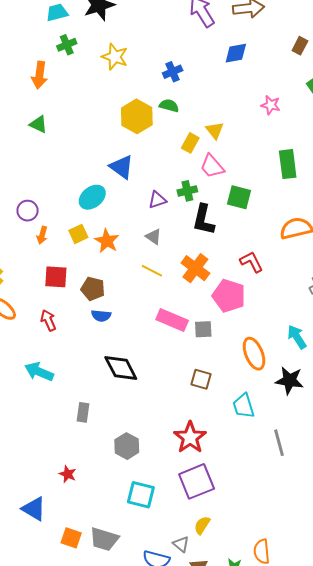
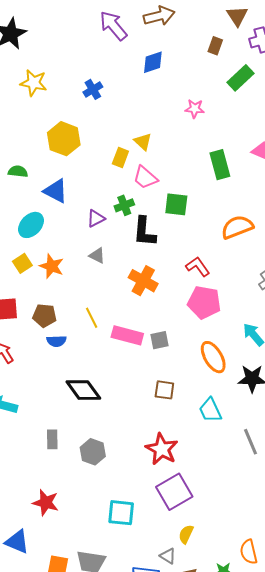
green semicircle: (169, 106) -> (18, 171), moved
yellow line: (152, 271) -> (92, 318), moved, turned 45
pink pentagon: (229, 296) -> (204, 302), moved
gray hexagon: (127, 446) -> (93, 452), moved
red star: (68, 474) -> (46, 503), size x1.5

